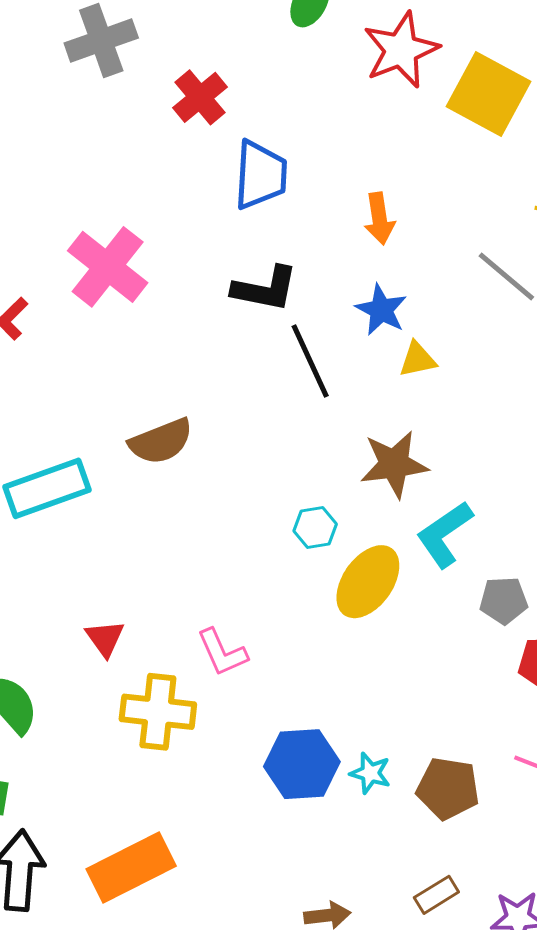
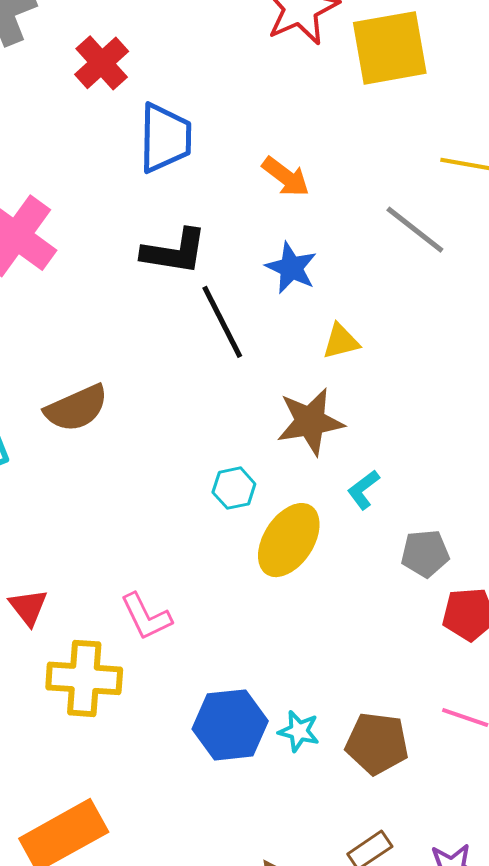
yellow square: (489, 94) -> (390, 48), turned -36
orange arrow: (379, 219) -> (286, 177), turned -42
yellow triangle: (417, 360) -> (341, 341), moved
cyan L-shape: (445, 534) -> (363, 490), size x0.6

